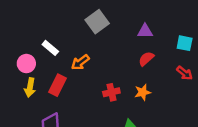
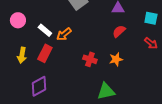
white rectangle: (50, 48) -> (45, 30), moved
pink circle: (26, 64) -> (18, 20), moved
red cross: (111, 92) -> (90, 59), turned 32

